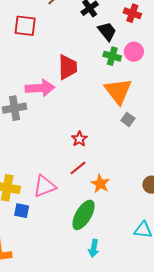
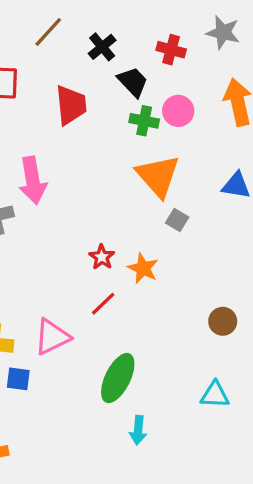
red trapezoid: (68, 67) -> (71, 105), moved
pink arrow: (40, 88) -> (33, 180), turned 88
orange star: (100, 184) -> (143, 268), moved

